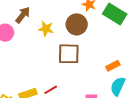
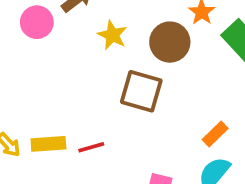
orange rectangle: (113, 66) -> (215, 134), turned -32

